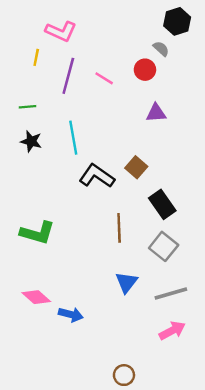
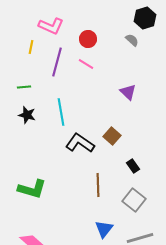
red circle: (145, 70) -> (88, 39), moved
purple triangle: (156, 113) -> (128, 92), turned 48
black rectangle: (162, 204) -> (133, 166), size x0.6

